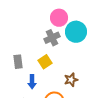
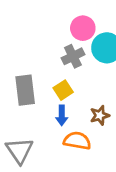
gray rectangle: (18, 62) -> (25, 90), size x1.5
blue arrow: (32, 82) -> (62, 115), moved

